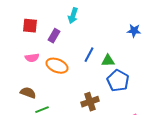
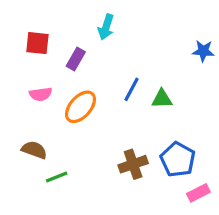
orange ellipse: (57, 66) -> (80, 107), turned -70
blue pentagon: (118, 81) -> (178, 159), moved

